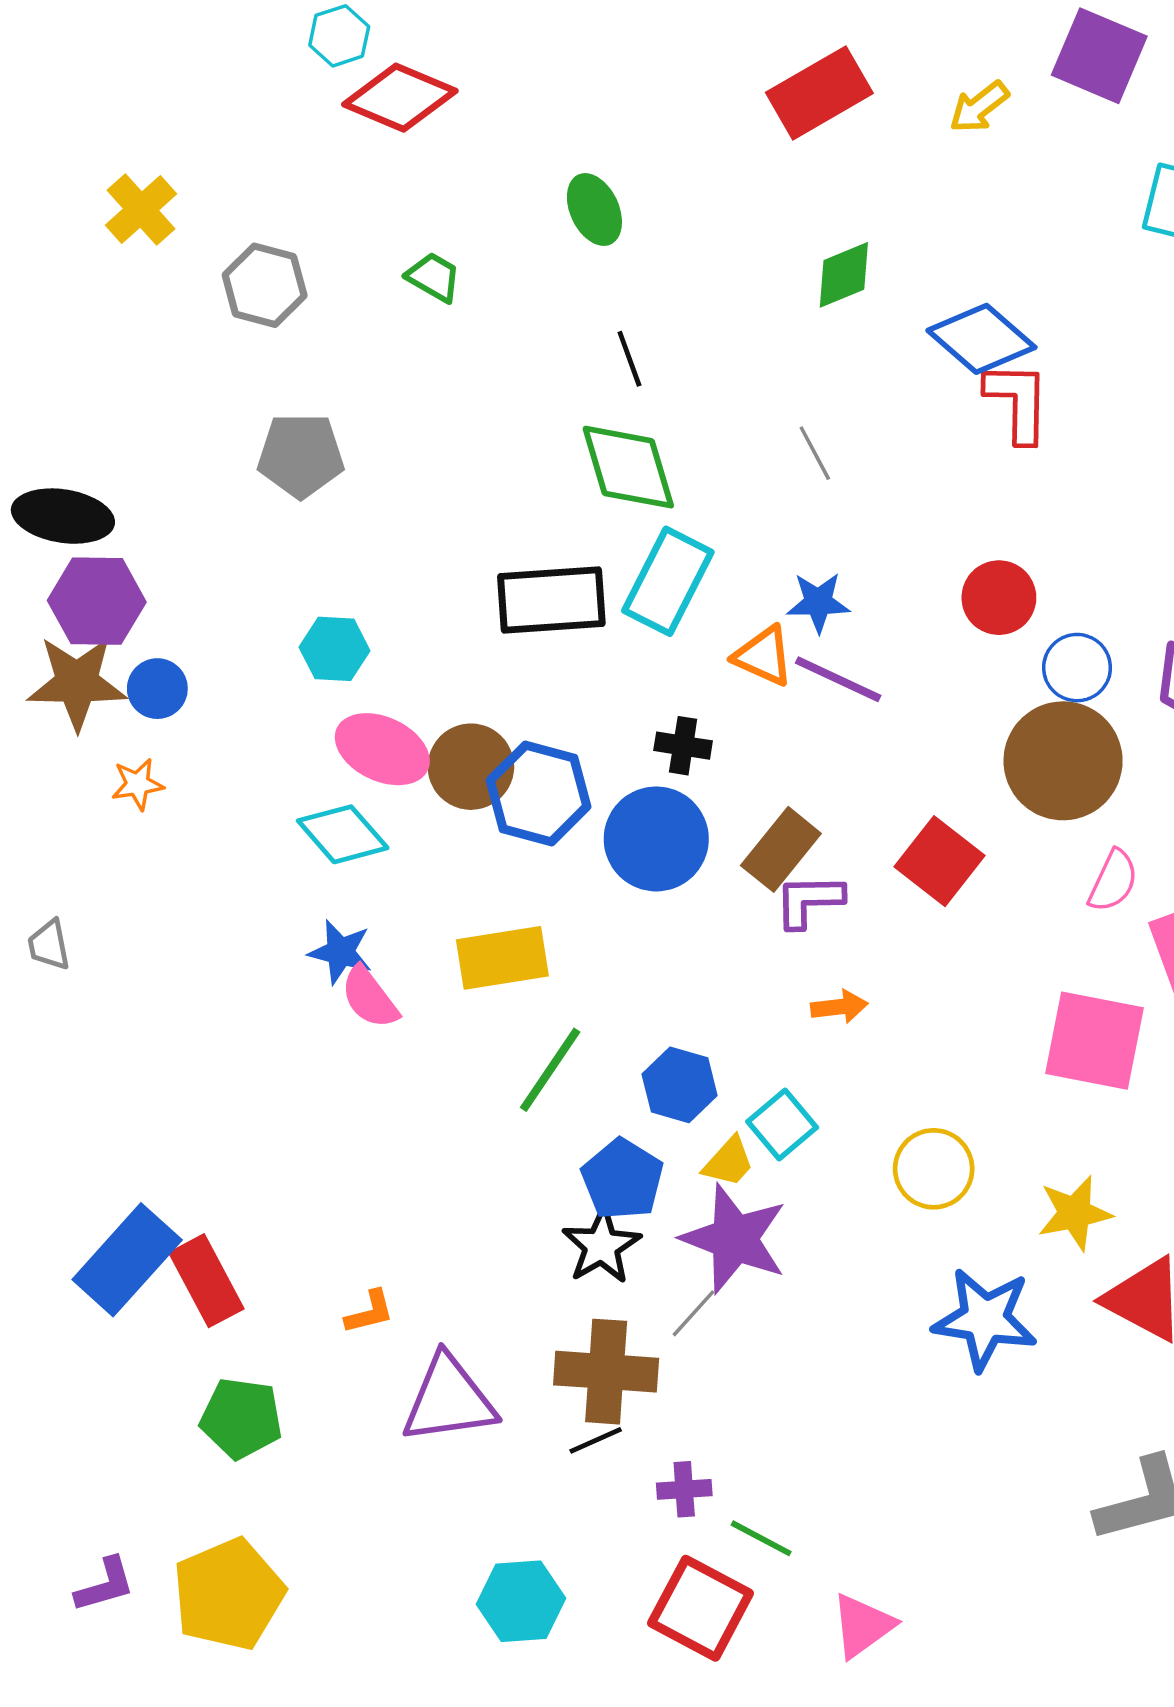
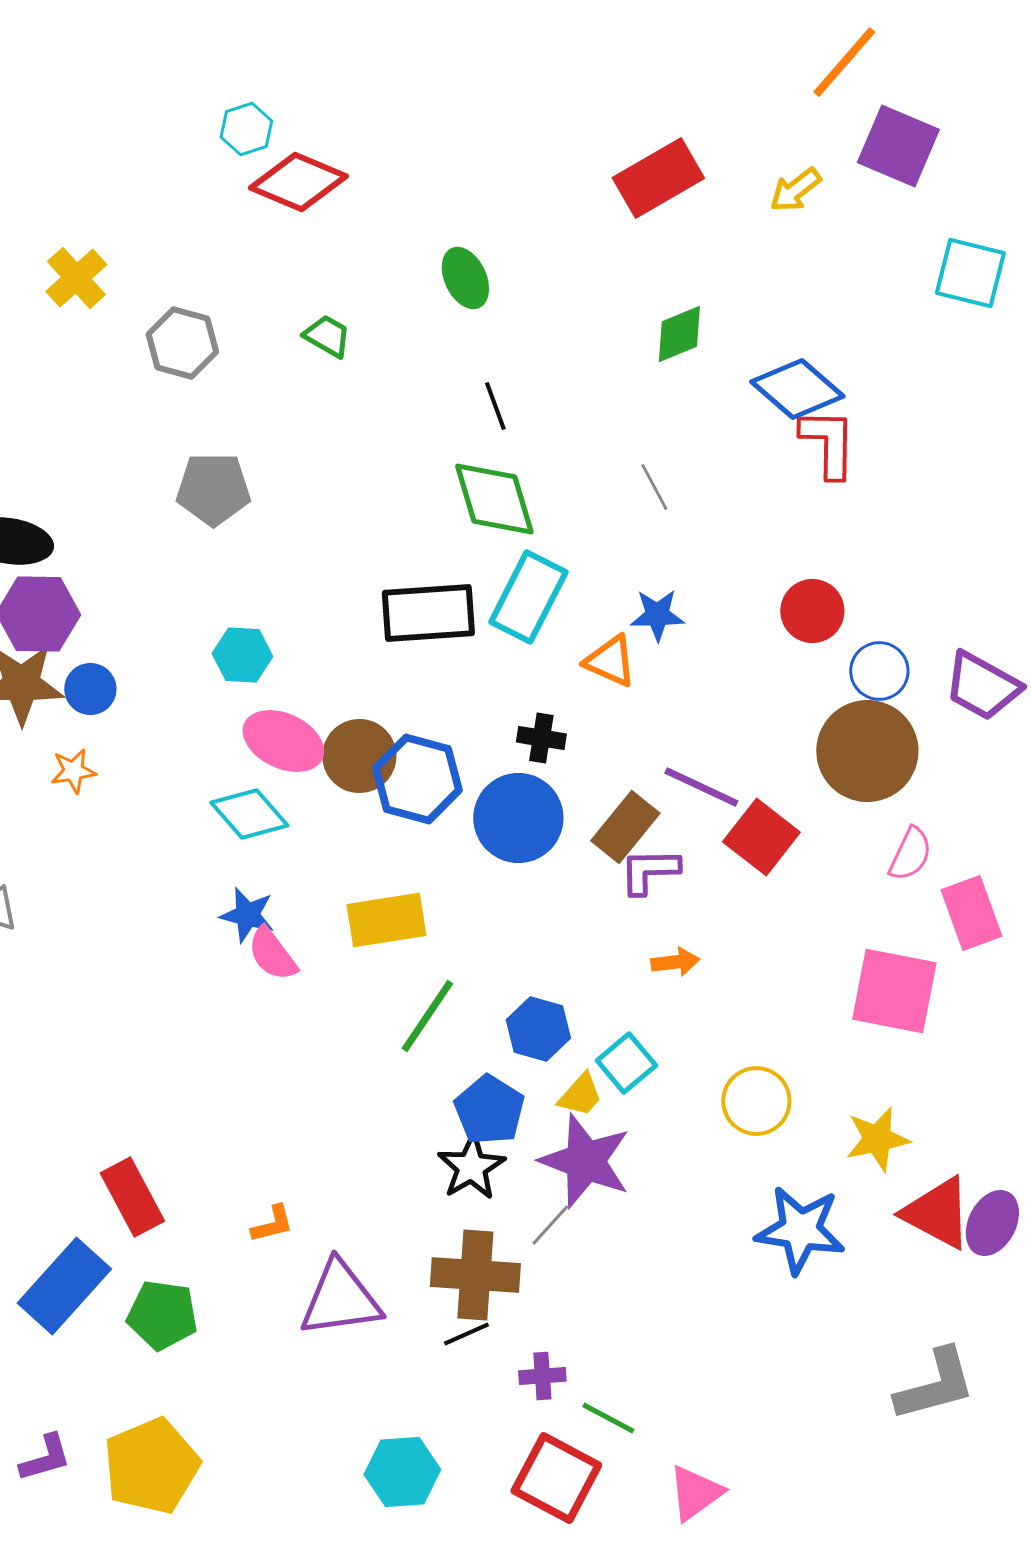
purple line: (838, 679) -> (701, 787), moved
blue rectangle: (127, 1260) -> (64, 1286), moved

